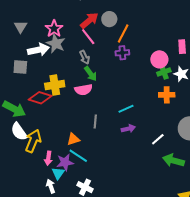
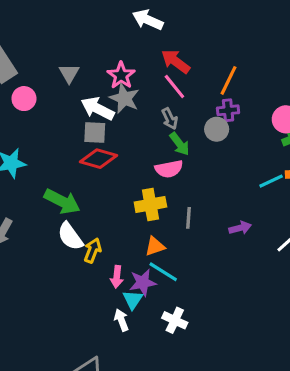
gray circle: (109, 19) -> (217, 129), moved
red arrow: (89, 20) -> (176, 61), turned -102
white arrow: (38, 50) -> (98, 108), turned -140
gray square: (20, 67) -> (95, 132), moved
yellow cross: (55, 85) -> (150, 205), moved
red diamond: (40, 98) -> (98, 159), moved
cyan line: (126, 109) -> (271, 181), moved
yellow arrow: (33, 141) -> (93, 250), size x0.7

